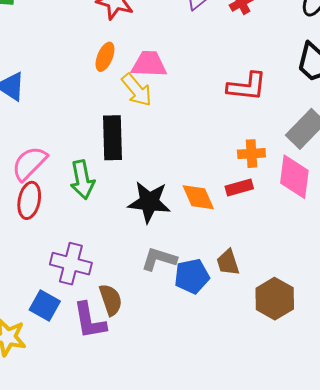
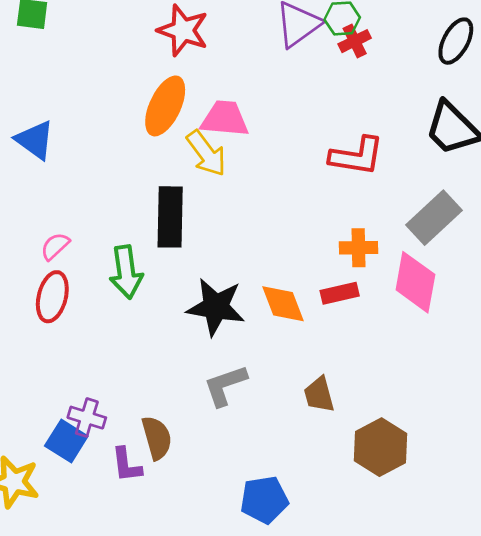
orange ellipse: (105, 57) -> (165, 106), size x1.5
pink semicircle: (29, 163) -> (55, 246), size x0.6
gray L-shape: (159, 259) -> (225, 385), turned -39
purple cross: (71, 264) -> (87, 418), moved, size x0.7
blue pentagon: (192, 276) -> (264, 500), moved
purple L-shape: (90, 321) -> (127, 465), size x0.7

